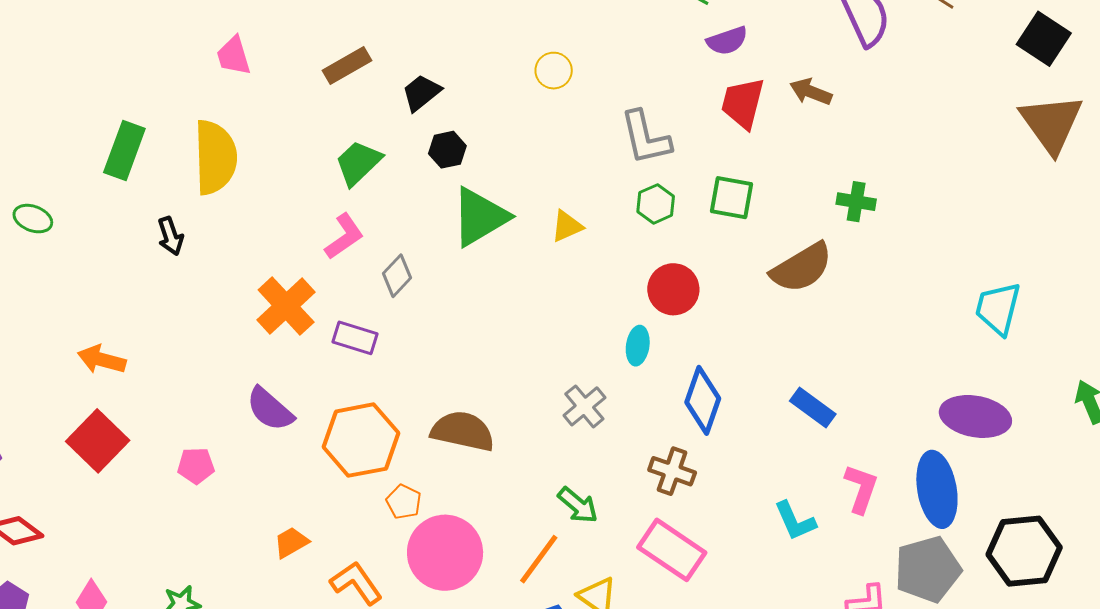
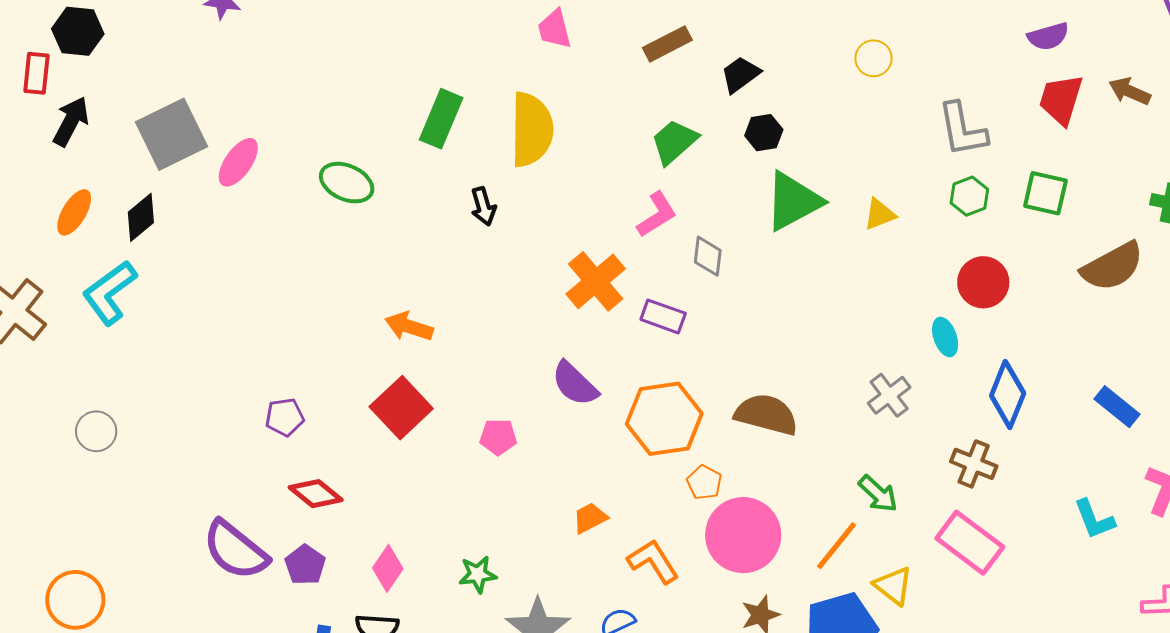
green ellipse: (33, 219) -> (347, 183), size x1.4
gray diamond: (397, 276) -> (708, 256), turned -39
cyan ellipse: (638, 346) -> (945, 337), turned -30

